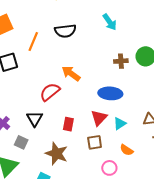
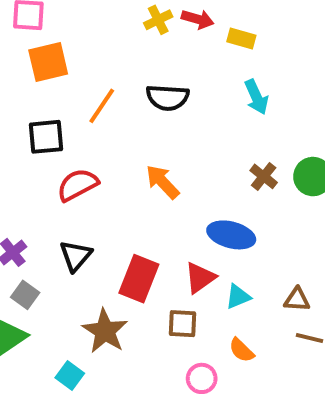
brown cross: (121, 61) -> (264, 176), turned 32
red semicircle: (50, 92) -> (78, 185), moved
red rectangle: (68, 124) -> (139, 279), size x1.6
gray square: (21, 142) -> (25, 295), moved

